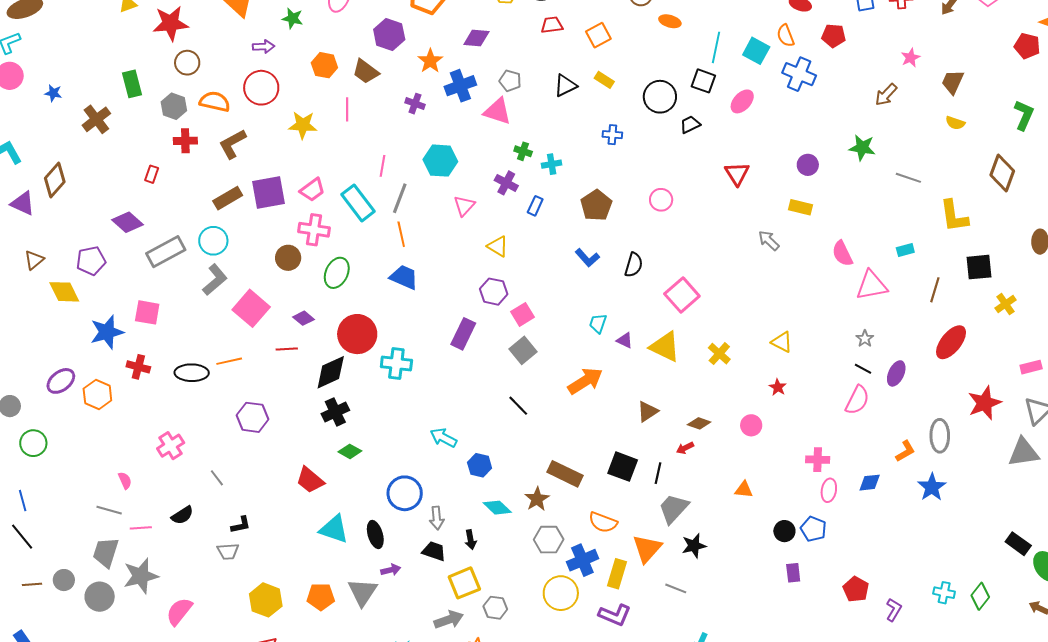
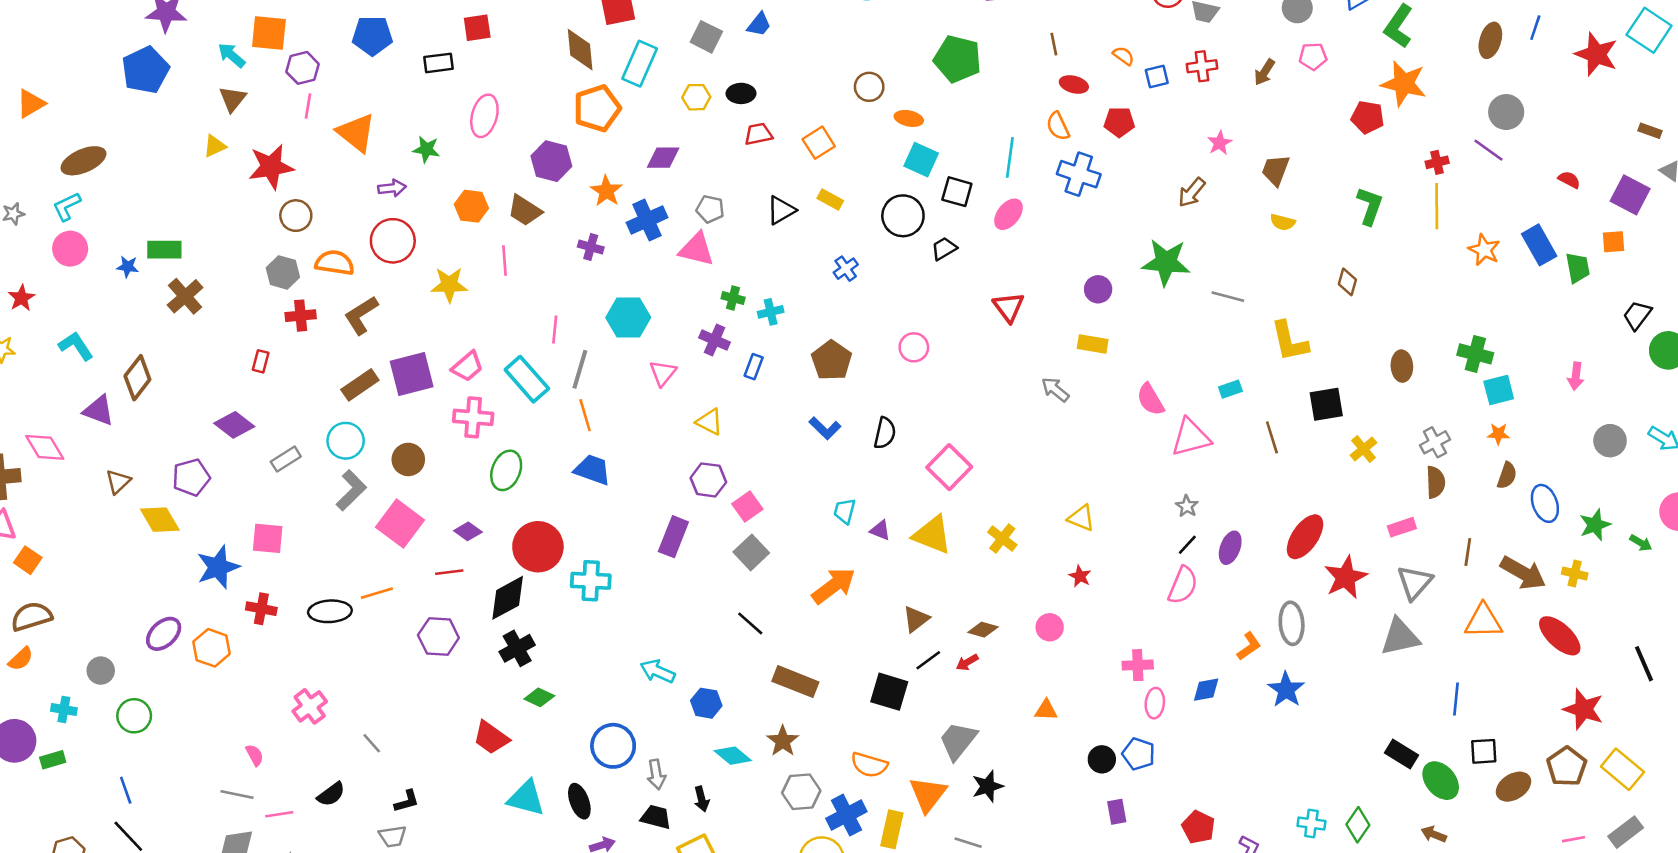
cyan line: (716, 47) -> (1010, 157), moved
cyan square: (756, 51) -> (921, 160), moved
green rectangle: (132, 84) -> (164, 250), moved, turned -72
blue cross: (612, 135) -> (846, 269), turned -36
green star: (862, 148) -> (1166, 262), size x1.4
brown diamond: (1002, 173) -> (1347, 282), size x0.6
gray rectangle: (166, 252) -> (286, 459), size x0.6
brown circle: (288, 258) -> (408, 459), moved
brown line: (935, 290) -> (1272, 437), turned -30
red ellipse: (951, 342) -> (1305, 537), moved
black line: (863, 369) -> (1187, 545), turned -72
purple hexagon: (252, 417) -> (438, 637), moved
black line: (658, 473) -> (928, 660), moved, turned 45
brown rectangle: (565, 474) -> (795, 682), moved

